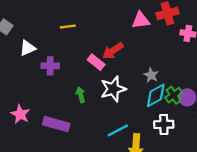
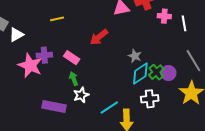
white triangle: (28, 48) -> (16, 35), moved
pink rectangle: (96, 62) -> (72, 58), moved
white star: (113, 89) -> (81, 95), moved, size x0.7
pink star: (20, 114) -> (30, 65), moved, size x1.4

